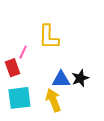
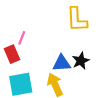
yellow L-shape: (49, 37) -> (77, 20), moved

